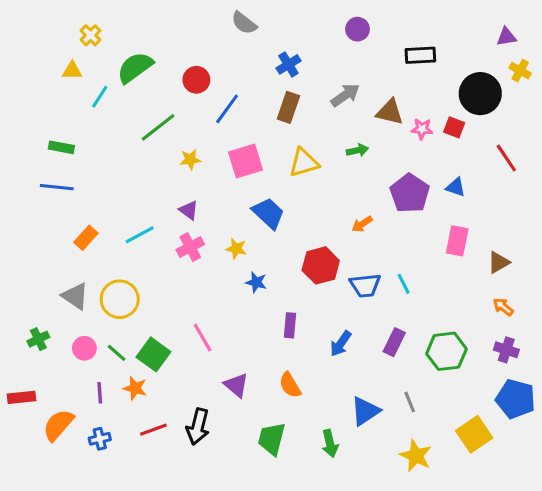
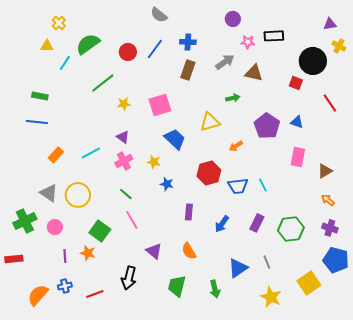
blue cross: (288, 64) -> (188, 42), turned 35
blue line: (227, 109) -> (155, 49), moved
pink star: (422, 129) -> (248, 42), moved
yellow triangle: (304, 163) -> (210, 122), moved
green cross: (38, 339) -> (25, 221), size x1.6
green line: (117, 353) -> (126, 194), moved
orange semicircle: (58, 425) -> (38, 295), moved
red line: (153, 430) -> (95, 294), moved

